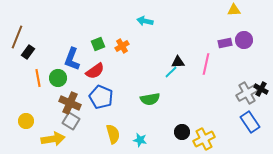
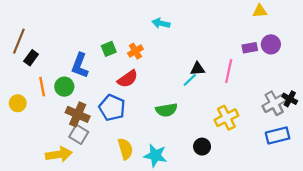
red semicircle: (95, 71) -> (128, 79), moved
yellow circle: (26, 121) -> (18, 103), moved
blue rectangle: (250, 122) -> (278, 135), turned -70
yellow cross: (204, 139) -> (226, 118), moved
cyan star: (140, 140) -> (155, 155), size x1.5

